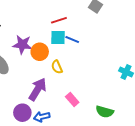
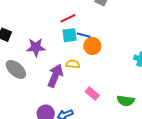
orange circle: (40, 52) -> (92, 46), moved
yellow semicircle: (57, 67) -> (73, 64), turned 128
purple arrow: (38, 89) -> (55, 76), moved

